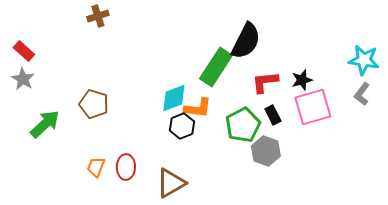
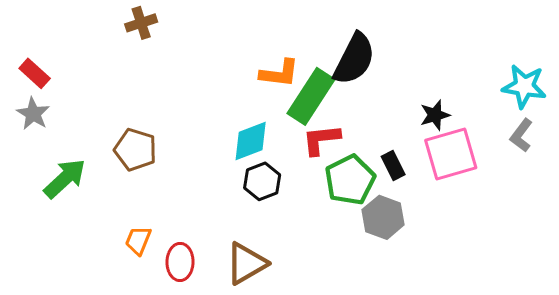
red L-shape: (265, 82) -> (321, 140), moved
orange L-shape: (198, 108) -> (279, 73), moved
red ellipse: (126, 167) -> (180, 262), moved

